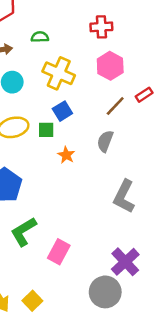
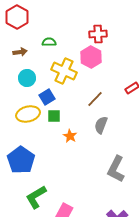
pink hexagon: (110, 66) -> (91, 57), moved
brown line: (115, 106) -> (95, 99), moved
blue square: (62, 111) -> (47, 97), moved

